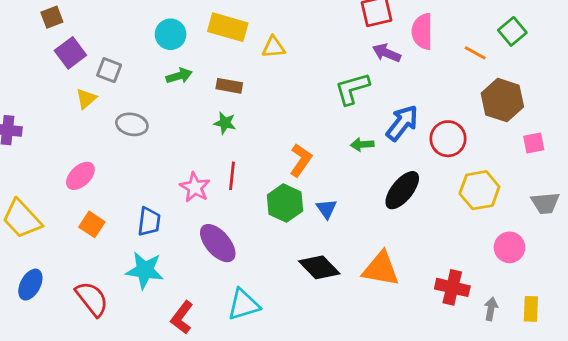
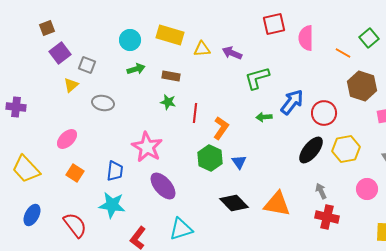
purple arrow: (386, 53) -> (232, 53), moved
red line: (232, 176) -> (195, 113), moved
pink star: (195, 187) -> (147, 147), size x1.4
black ellipse: (402, 190) -> (311, 150), moved
gray arrow: (491, 309) -> (321, 191), moved, turned -35

